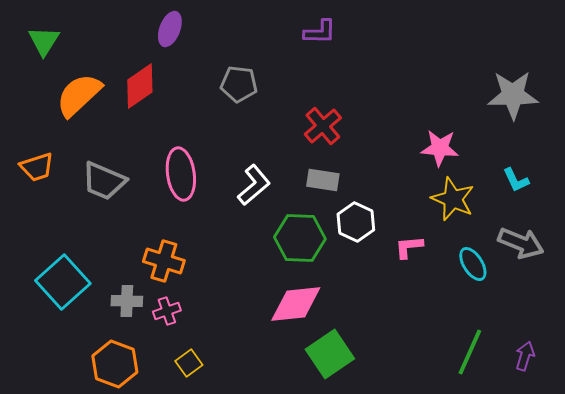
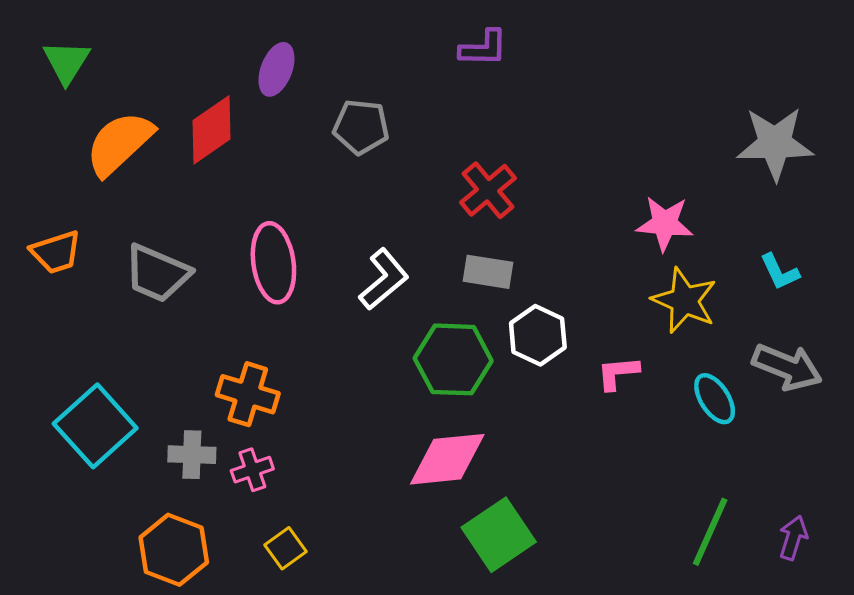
purple ellipse: (170, 29) -> (276, 69), moved

